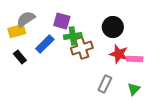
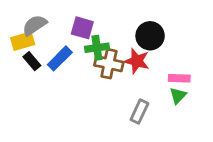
brown cross: (82, 48) -> (109, 64), turned 30
red star: (119, 54) -> (137, 61), moved
black rectangle: (20, 57) -> (32, 61), moved
green triangle: (134, 89) -> (178, 96), moved

